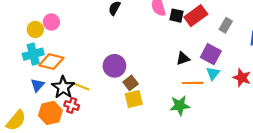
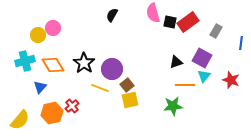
cyan cross: (33, 54) -> (25, 61), moved
orange diamond: (51, 62) -> (53, 65), turned 45
yellow line: (80, 86) -> (100, 88), moved
black star: (63, 87) -> (84, 63), moved
red cross: (72, 105) -> (72, 106), turned 32

